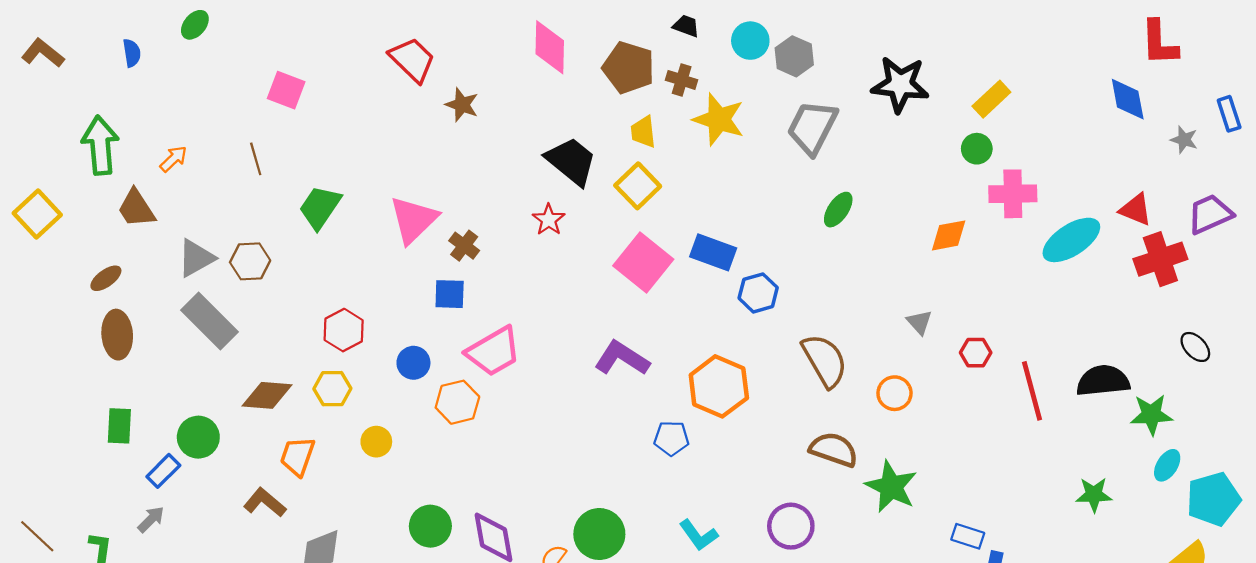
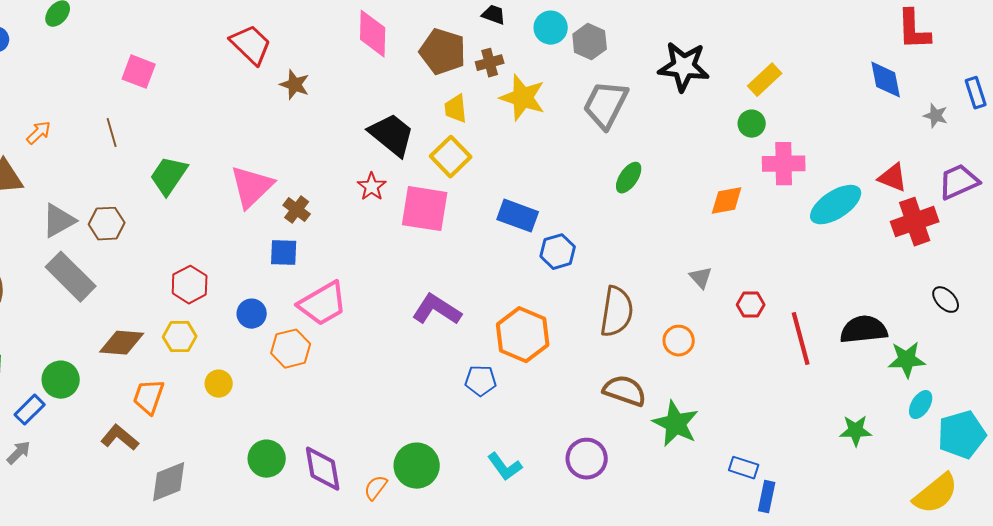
brown cross: (682, 80) -> (490, 63), turned -32
pink square: (643, 262) -> (425, 209), moved, turned -30
brown semicircle: (825, 361) -> (617, 312), turned 39

